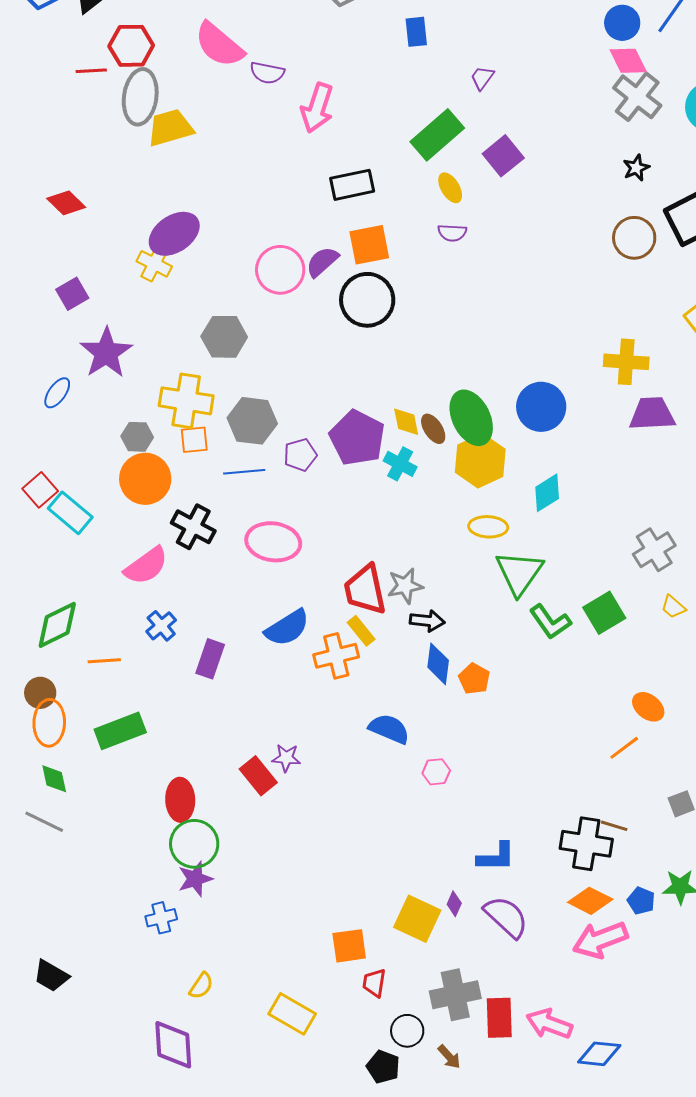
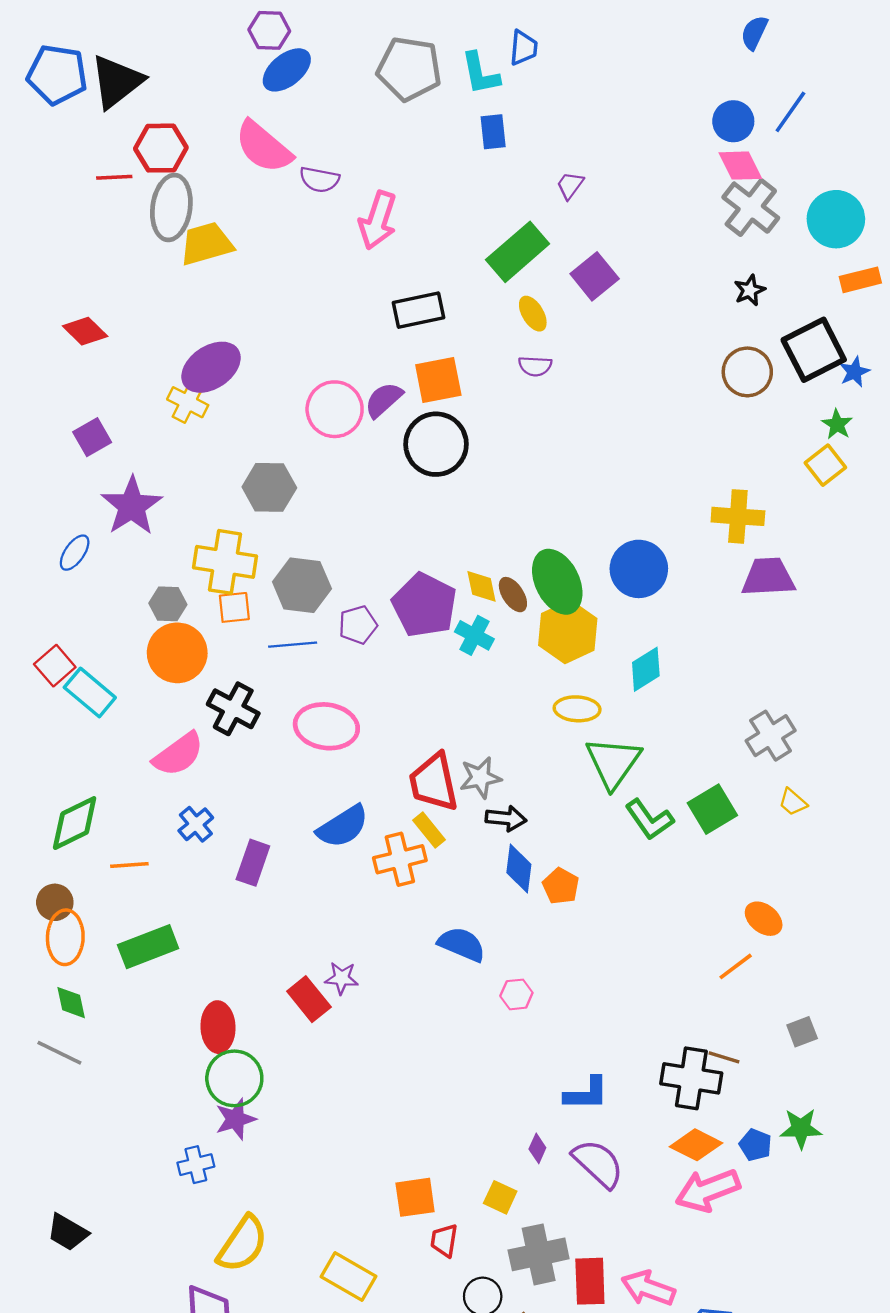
yellow square: (417, 919) -> (500, 1197), moved, size x0.6
yellow semicircle: (201, 986) -> (242, 1244), size x1.8

